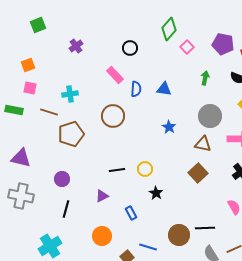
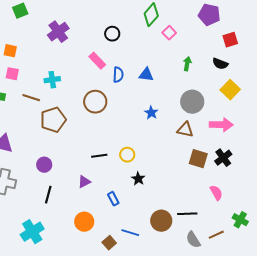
purple pentagon: (223, 44) -> (209, 15), moved
purple cross: (76, 46) -> (58, 32), size x1.5
orange square: (28, 65) -> (10, 51), turned 32
brown square: (198, 173) -> (198, 159), moved, turned -30

